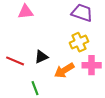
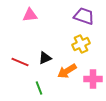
pink cross: (92, 65) -> (93, 79), moved

